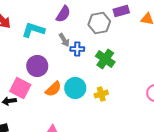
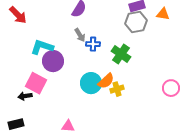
gray hexagon: (99, 23) -> (136, 22), moved
cyan L-shape: (33, 30) -> (42, 47), moved
orange semicircle: (53, 89) -> (106, 81), moved

